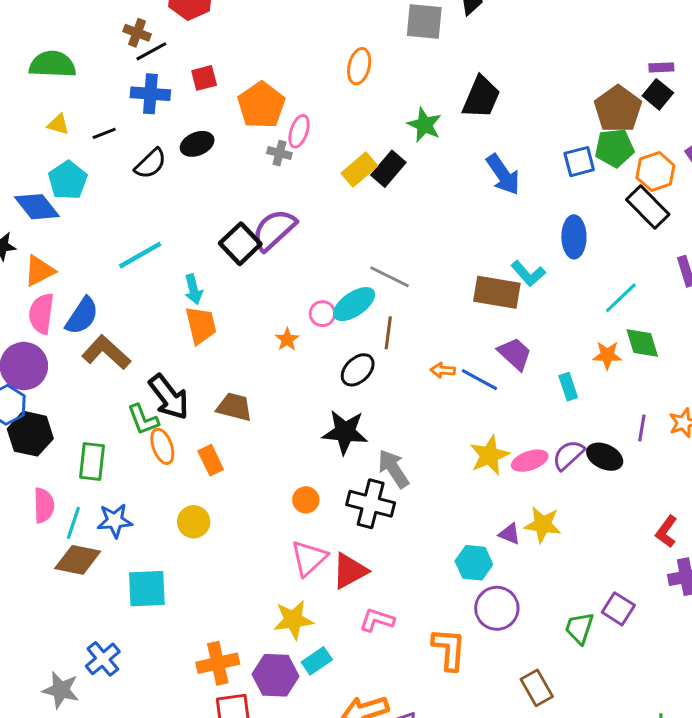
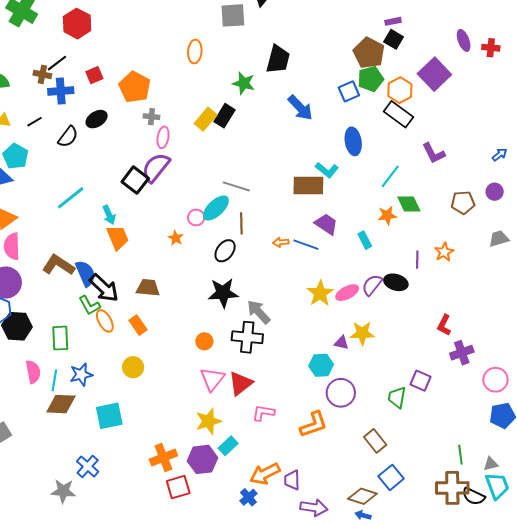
brown cross: (137, 33) -> (42, 74), moved
pink ellipse: (299, 131) -> (163, 137), moved
blue semicircle: (82, 316) -> (86, 273), moved, turned -48
orange L-shape: (449, 649) -> (314, 424), turned 76

